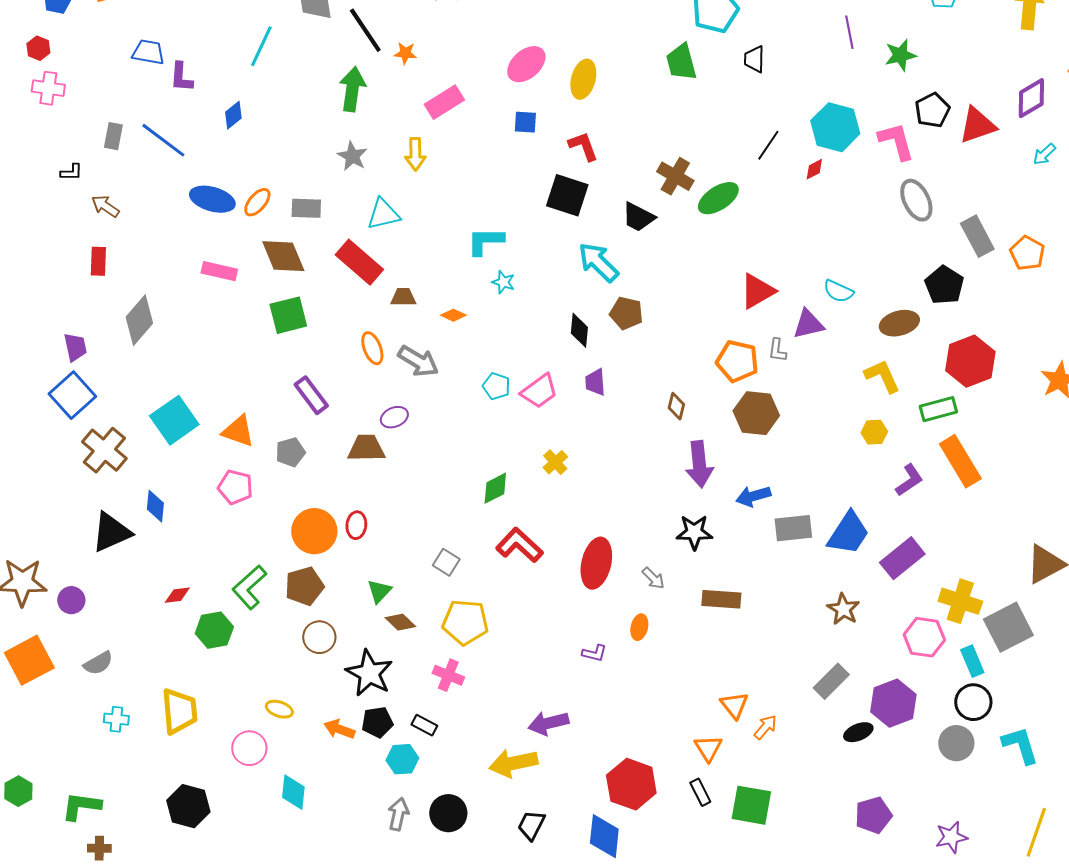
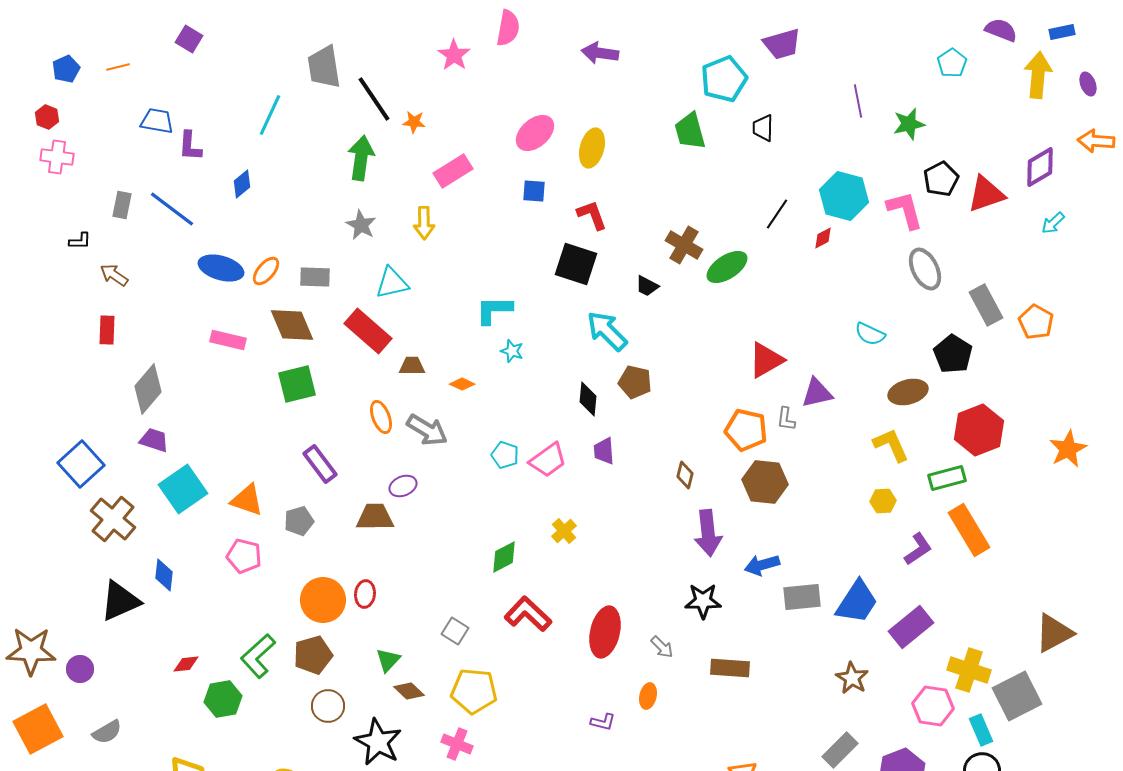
black trapezoid: (638, 217) -> (647, 286), size x0.7
cyan semicircle: (838, 291) -> (870, 334), moved
purple trapezoid: (75, 347) -> (154, 440), moved, turned -60

